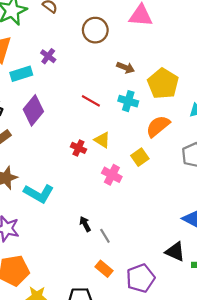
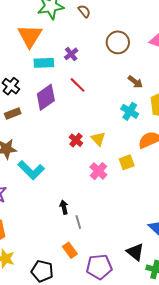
red line: (91, 101) -> (77, 85), moved

